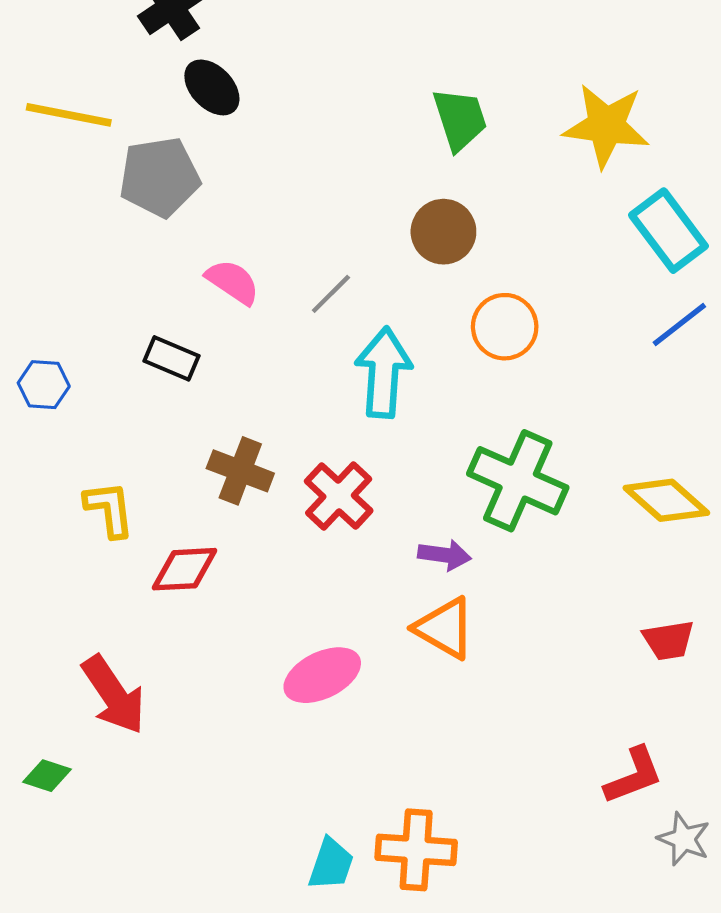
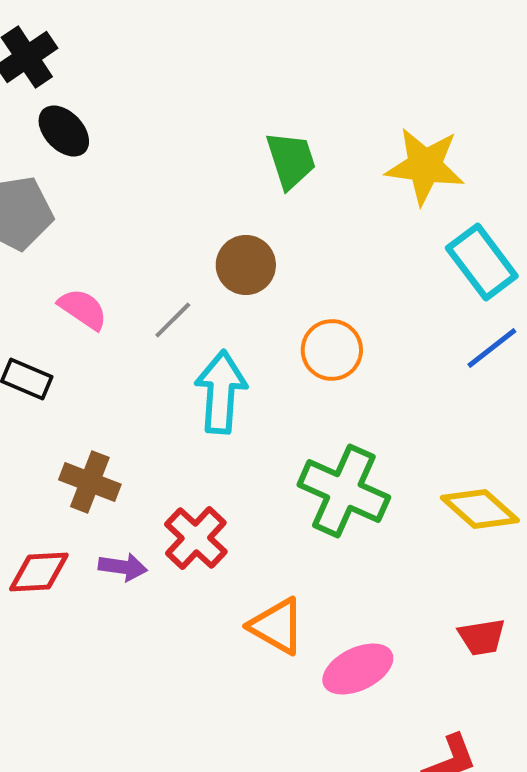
brown circle: (443, 232) -> (246, 265), moved
red cross: (339, 496) -> (196, 538), moved
purple arrow: (445, 555) -> (123, 567), moved
pink ellipse: (322, 675) -> (358, 669), moved

